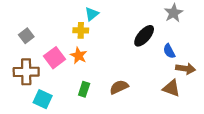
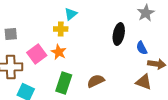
gray square: (26, 36) -> (11, 34), turned 32
black ellipse: (144, 36) -> (119, 34), turned -30
green rectangle: (84, 89) -> (64, 83), size x1.5

